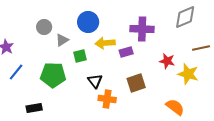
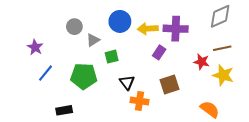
yellow arrow: (105, 43) -> (148, 29), moved
brown line: (201, 48) -> (222, 48), moved
purple rectangle: (126, 52) -> (159, 52), turned -40

